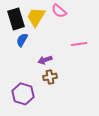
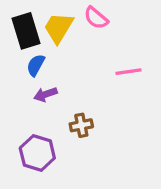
purple arrow: (45, 60) -> (46, 94), moved

